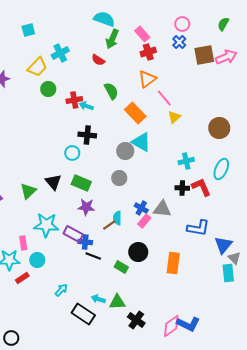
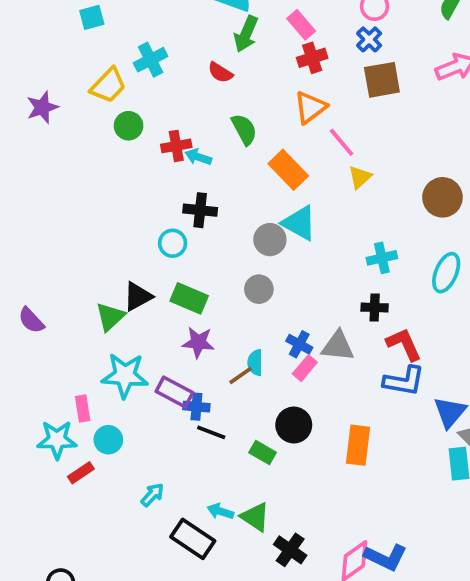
brown square: (204, 55) -> (382, 80), moved
black triangle: (53, 182) -> (138, 296), turned 42
red L-shape: (201, 187) -> (404, 344), moved
green triangle: (28, 191) -> (110, 317), moved
green triangle: (117, 302) -> (255, 517), turned 36

